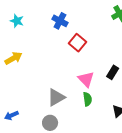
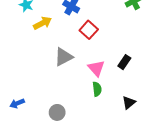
yellow arrow: (13, 58) -> (43, 23), moved
gray triangle: (56, 97) -> (64, 57), moved

